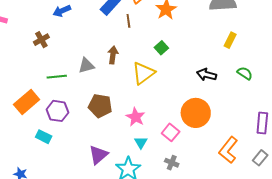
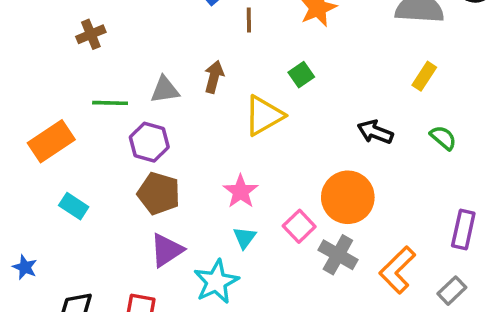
brown pentagon: (100, 106) -> (159, 193), moved
purple hexagon: (57, 111) -> (149, 142), moved
gray cross: (172, 163) -> (338, 255), moved, size x1.5

